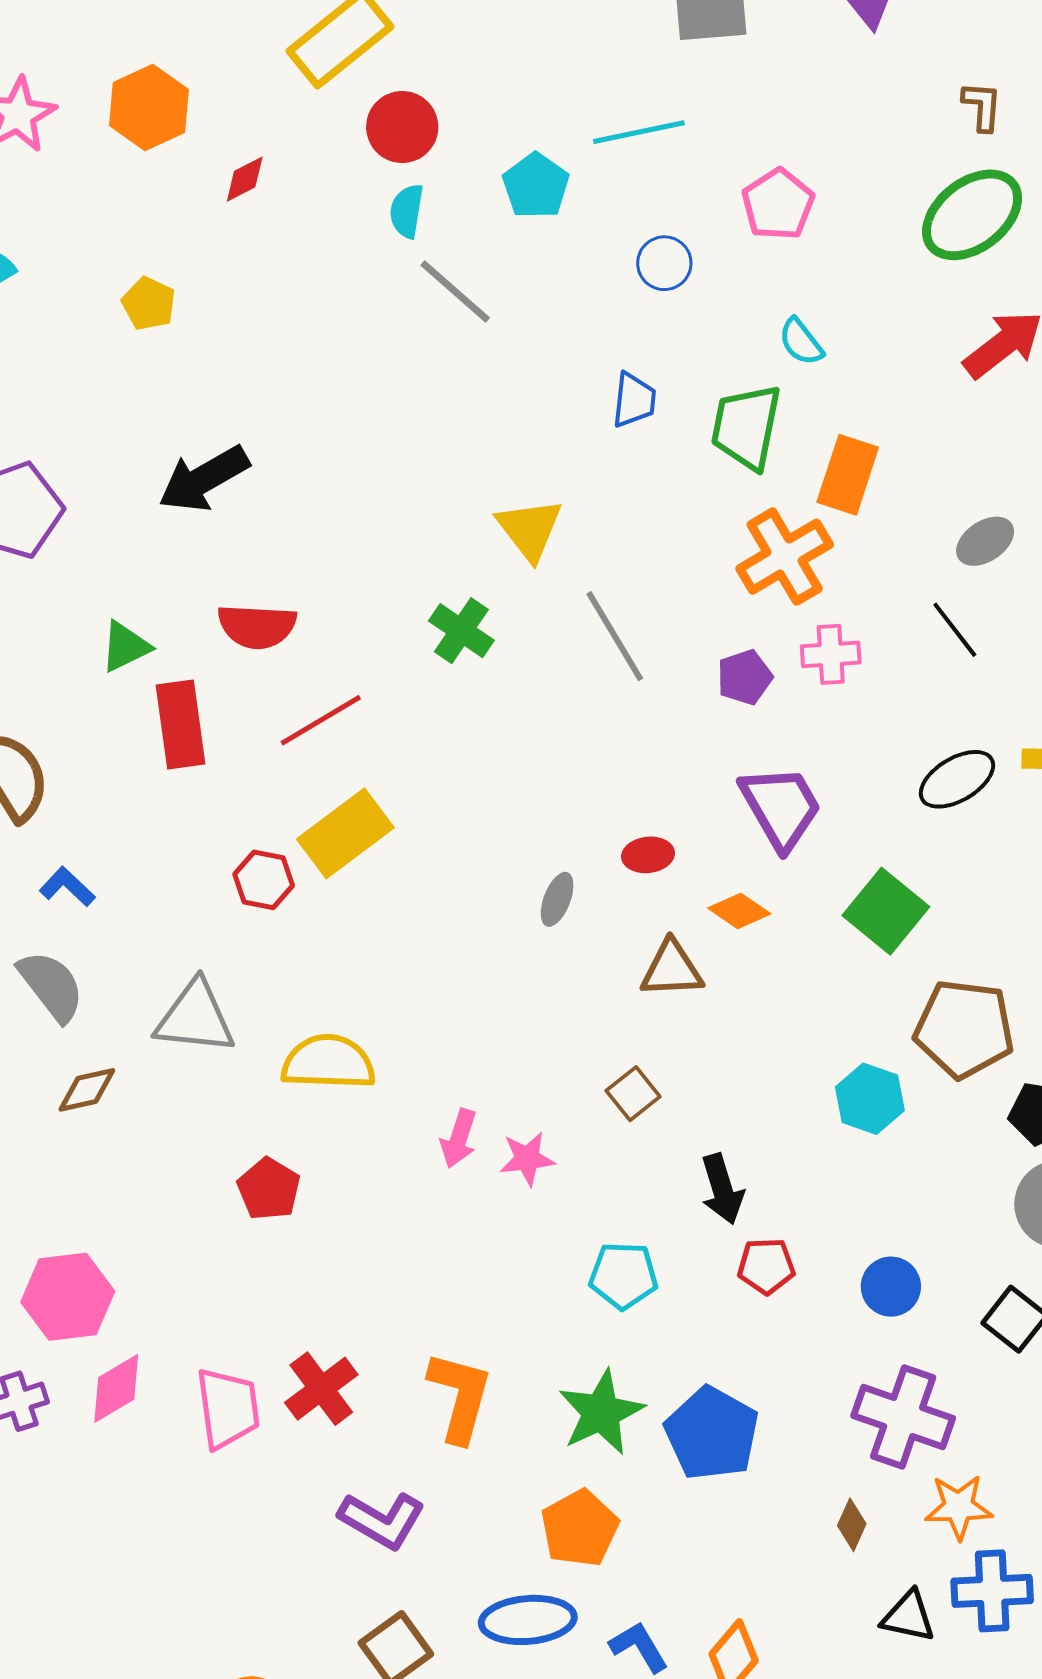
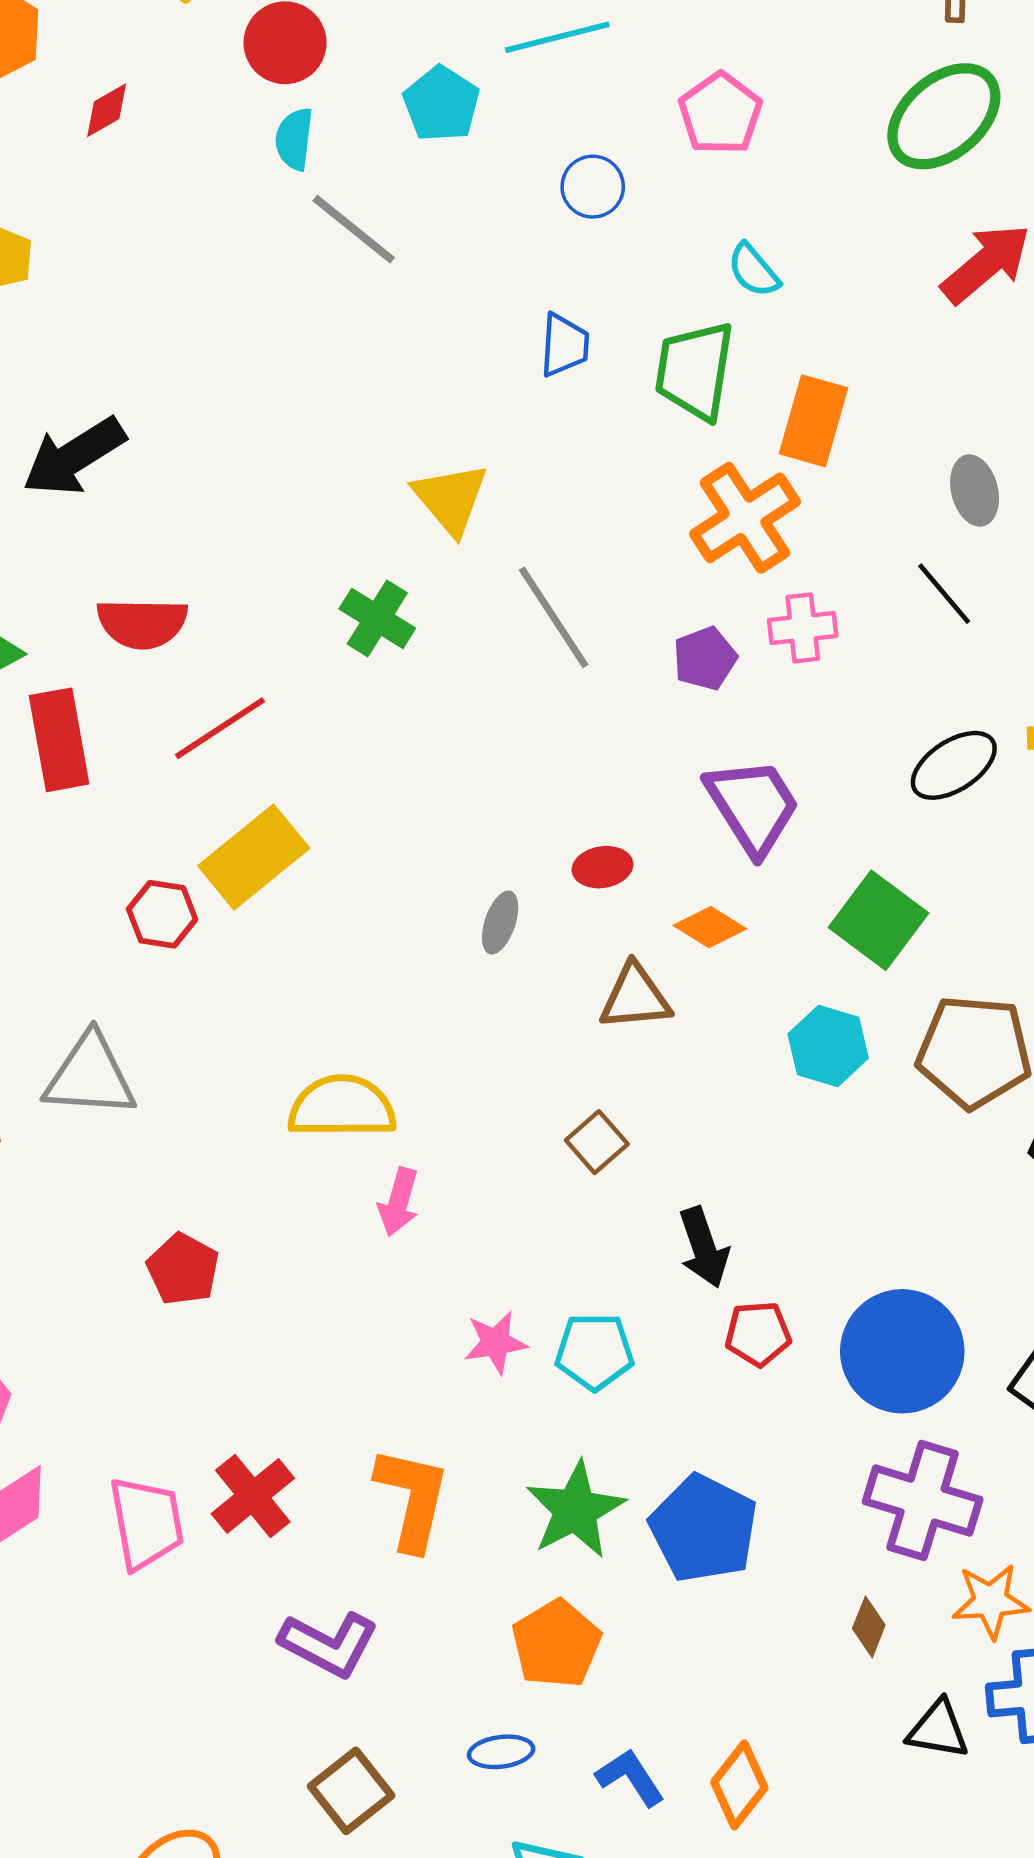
gray ellipse: (985, 541) -> (975, 491), turned -68
yellow semicircle: (328, 1062) -> (342, 1107), moved
cyan hexagon: (870, 1099) -> (828, 1046), moved
pink star: (527, 1159) -> (496, 1343), moved
blue circle: (891, 1287) -> (902, 1351), size x1.8
blue ellipse: (528, 1620) -> (501, 1752), size x0.6

